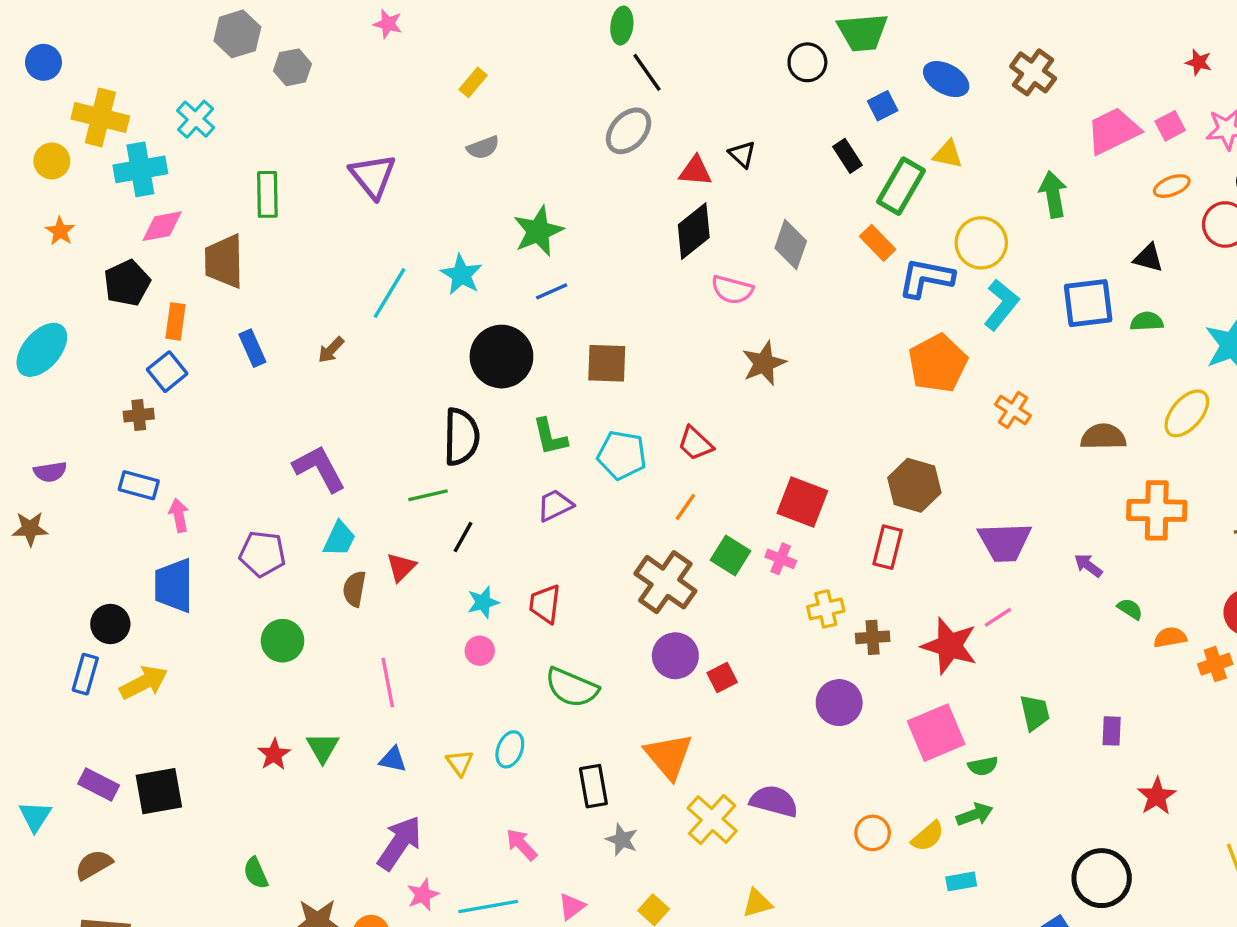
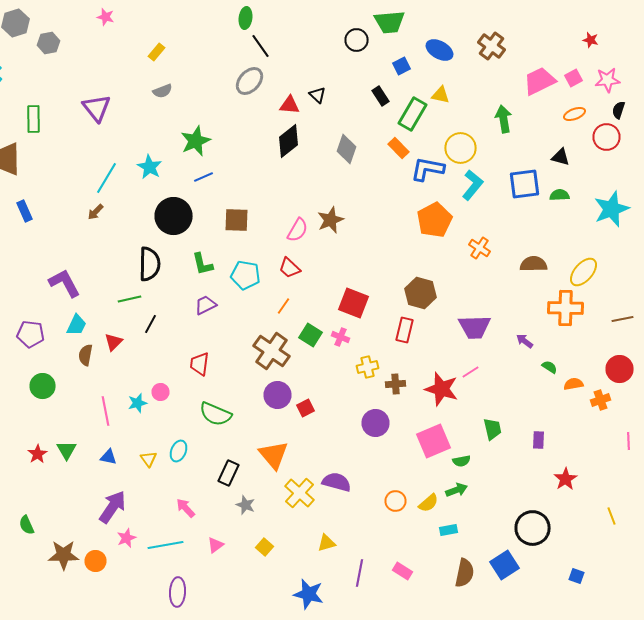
pink semicircle: (732, 290) -> (298, 230), moved, turned -75
brown arrow: (331, 350) -> (96, 212), moved
yellow ellipse: (1187, 413) -> (584, 272), moved
cyan star: (483, 602) -> (138, 403), moved
black rectangle: (593, 786) -> (228, 473), turned 35

